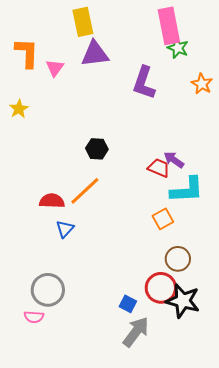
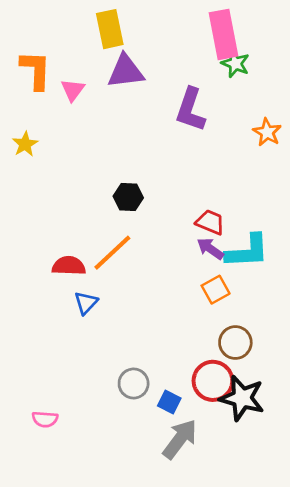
orange star: (202, 84) -> (267, 132), moved
purple arrow: (174, 160) -> (210, 249), moved
gray circle: (48, 290) -> (134, 384), moved, size x0.7

